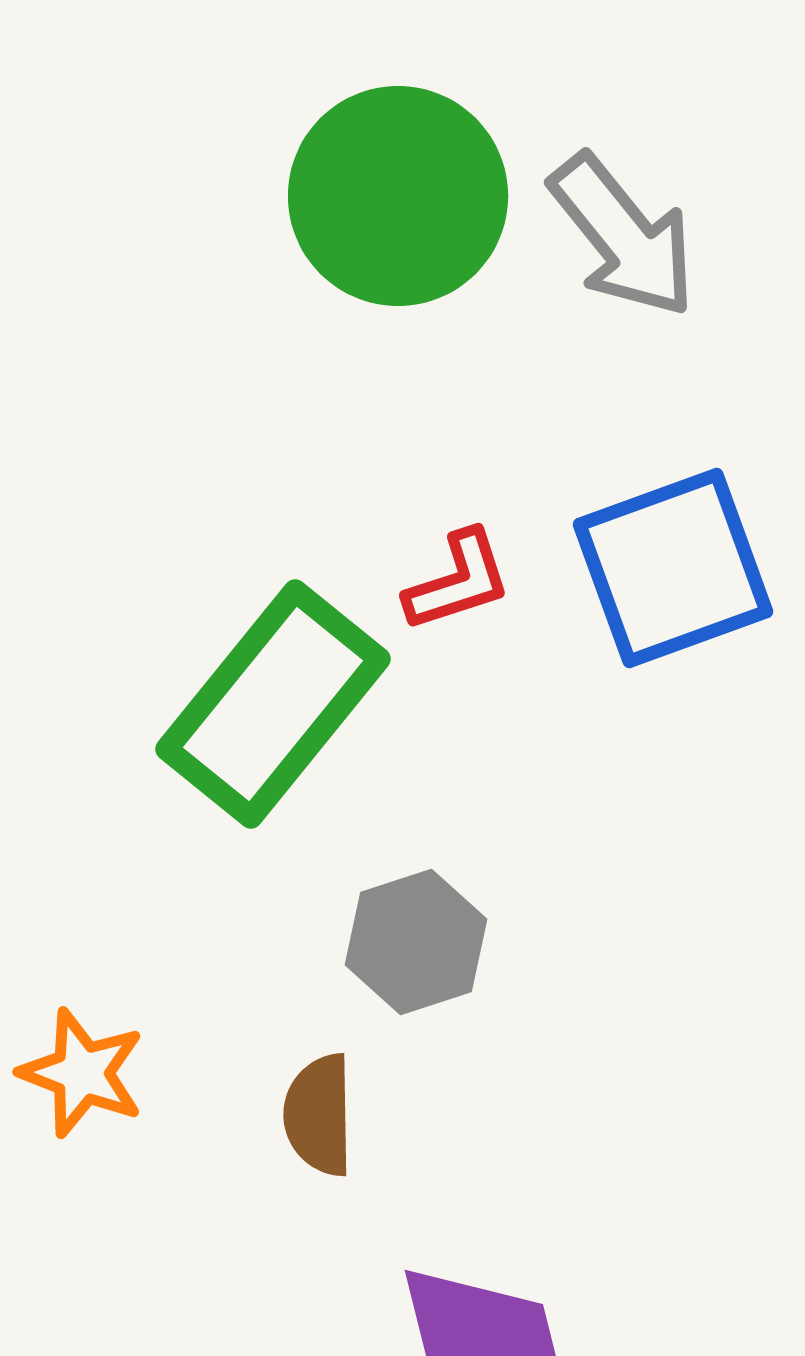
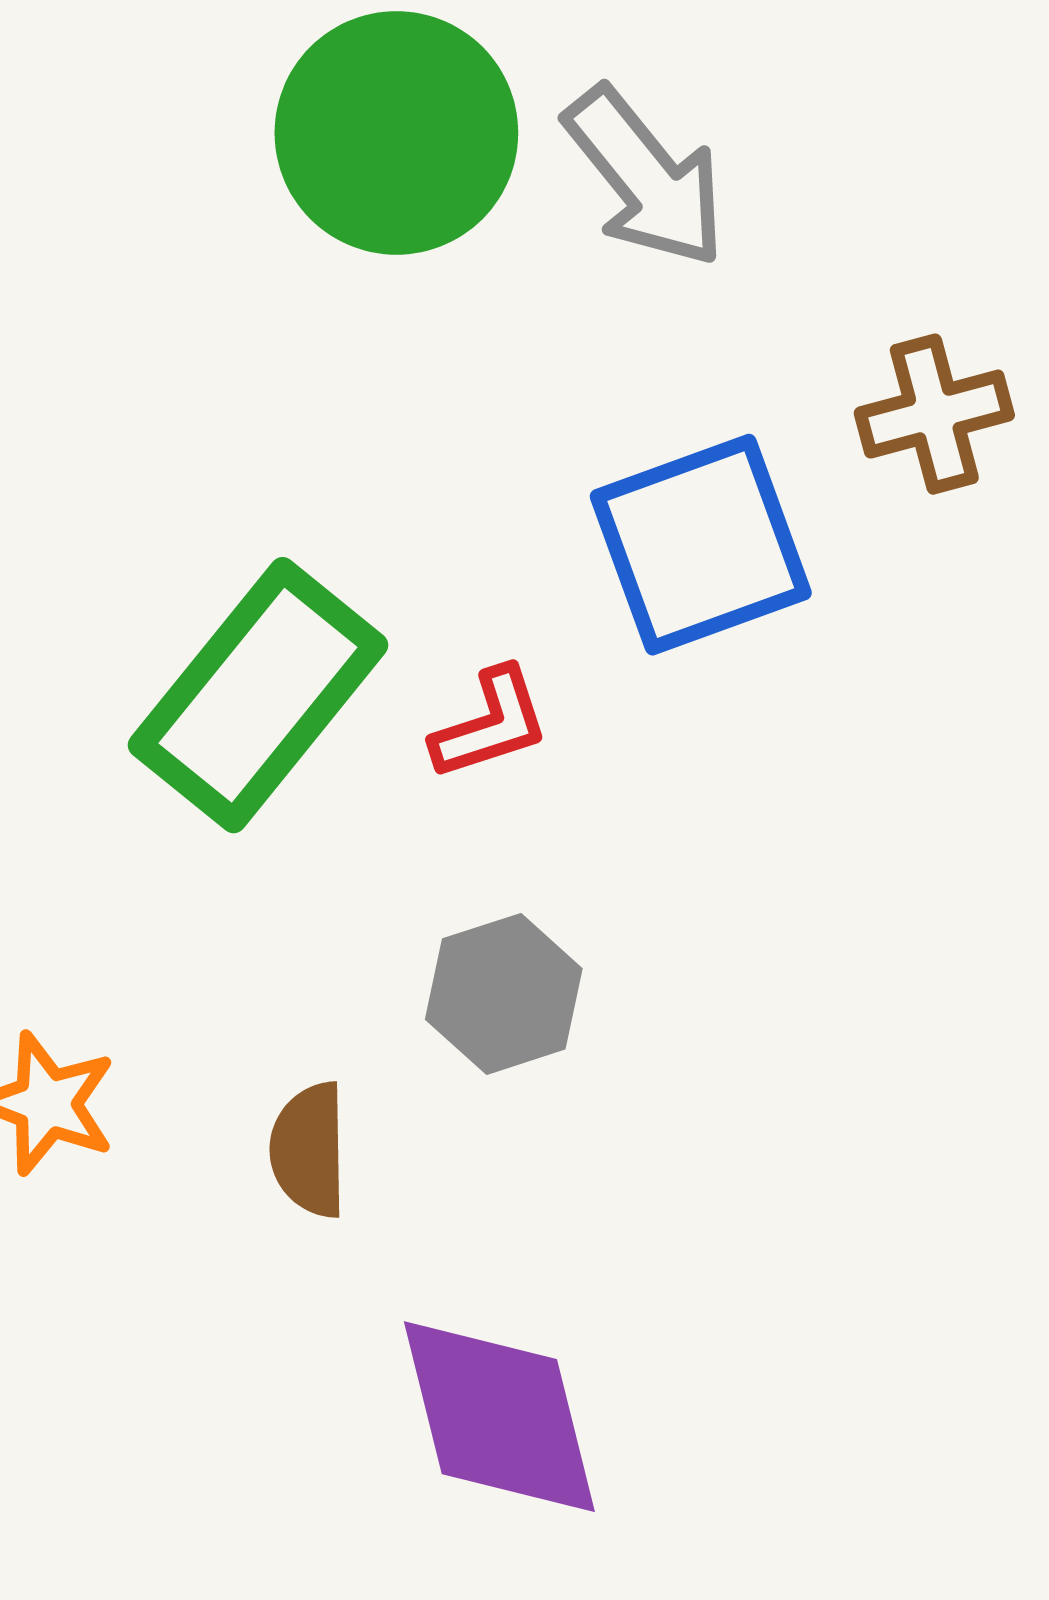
red L-shape: (458, 581) -> (490, 724), moved
gray hexagon: (416, 942) -> (504, 994), moved

